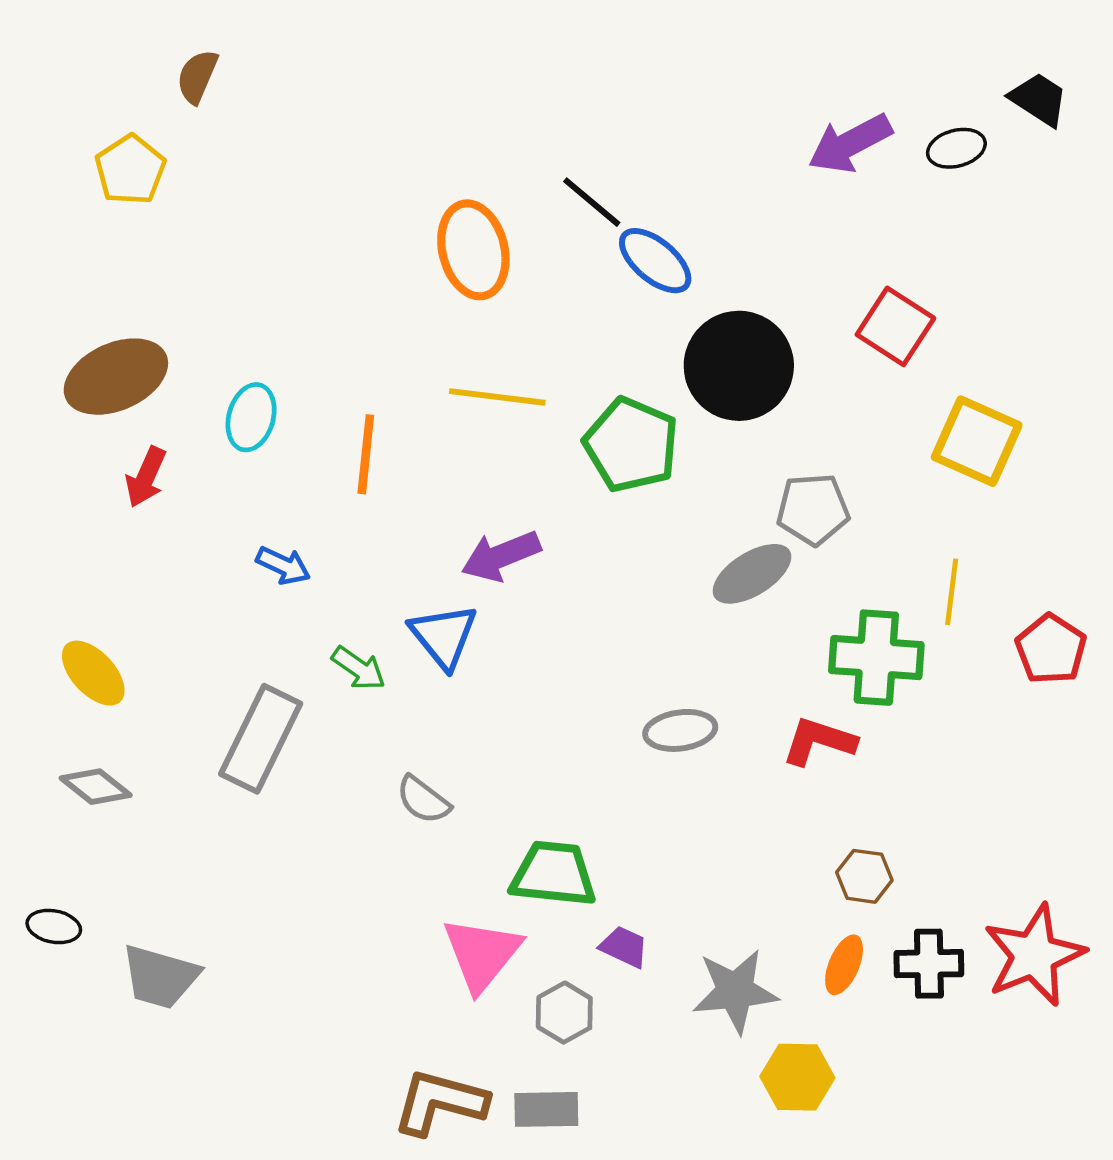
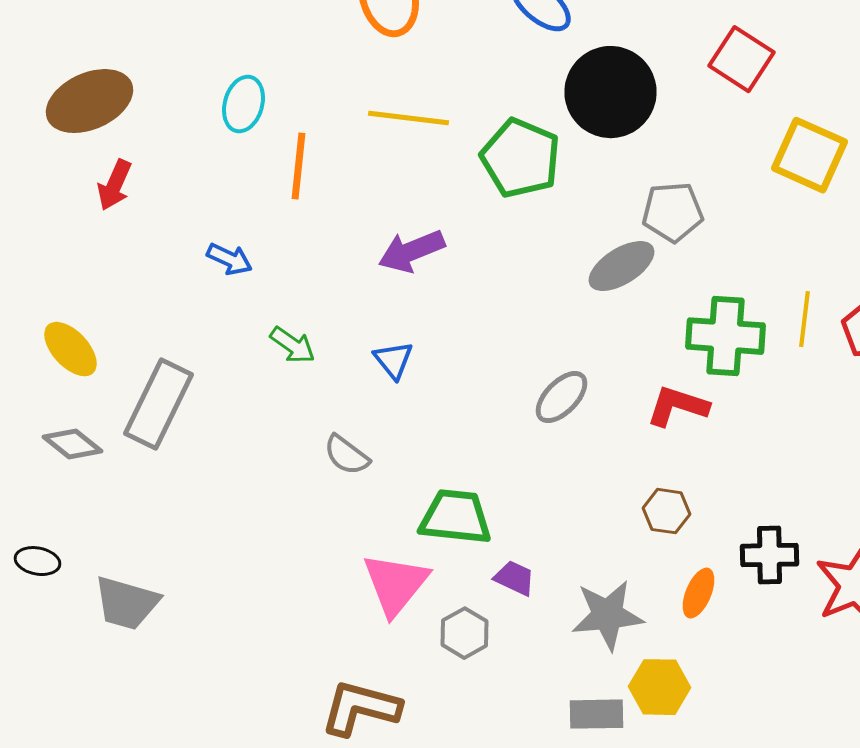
cyan ellipse: (251, 417) -> (244, 104), moved
yellow line: (952, 592) -> (804, 319), moved
blue triangle: (444, 636) -> (394, 360), moved, size x0.7
gray ellipse: (680, 730) -> (562, 397), turned -38
gray rectangle: (261, 739) -> (158, 404), moved
brown hexagon: (864, 876) -> (666, 511), moved
black cross: (929, 964) -> (770, 555), moved
gray rectangle: (546, 1109) -> (596, 714), moved

